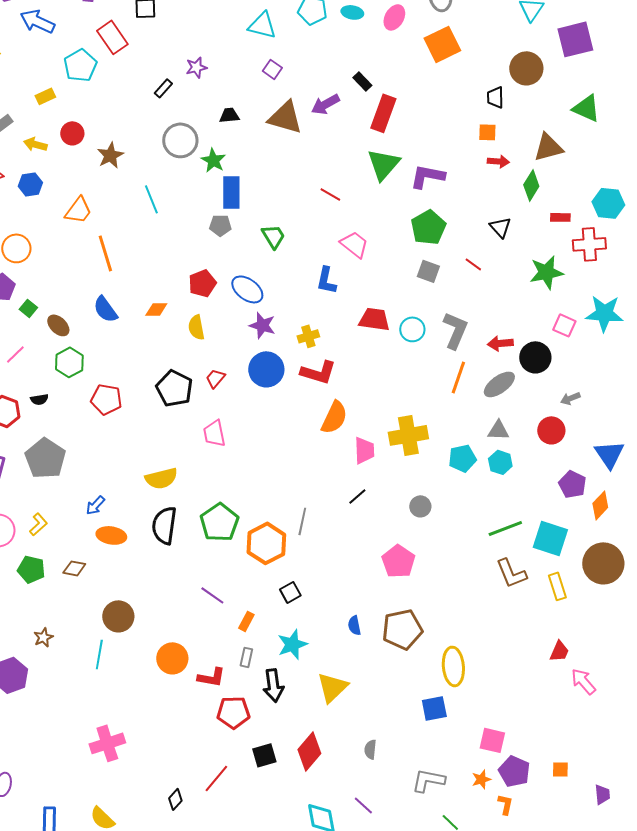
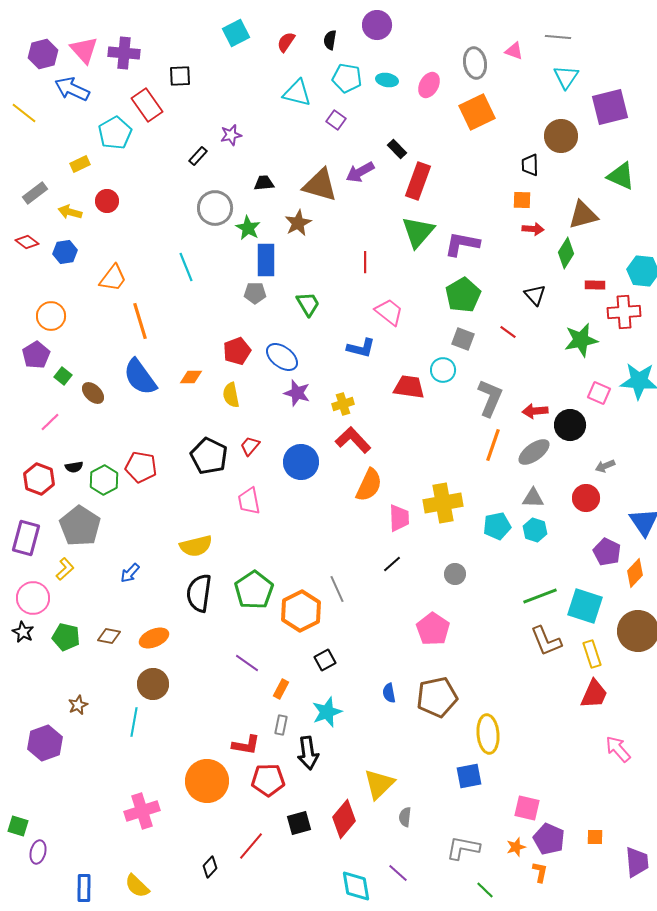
purple square: (272, 69) -> (336, 120), moved
brown star: (110, 155) -> (298, 223), moved
red line: (330, 194) -> (365, 262), turned 60
blue L-shape: (326, 280) -> (361, 348), turned -88
blue semicircle: (105, 309) -> (140, 377), size x1.4
cyan circle: (412, 329) -> (443, 370), moved
green hexagon: (69, 362) -> (104, 480), moved
blue circle: (266, 369) -> (301, 462), moved
red L-shape: (318, 372) -> (353, 440), turned -150
gray line: (302, 521) -> (337, 589), turned -36
yellow L-shape: (38, 524) -> (65, 569), moved
orange ellipse: (111, 535) -> (154, 638), moved, turned -32
red trapezoid: (559, 651) -> (594, 694), moved, size x1.4
orange circle: (172, 658) -> (207, 781), moved, size x1.4
yellow triangle: (332, 687) -> (379, 784), moved
purple trapezoid: (602, 794) -> (637, 862), size x1.5

